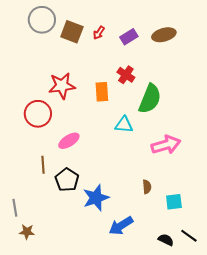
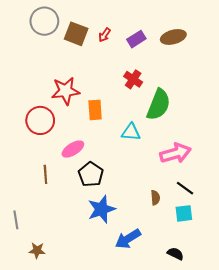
orange rectangle: (102, 92) -> (95, 110), moved
black pentagon: (67, 180) -> (91, 174), moved
brown star: (27, 232) -> (37, 250), moved
black line: (189, 236) -> (185, 188), moved

